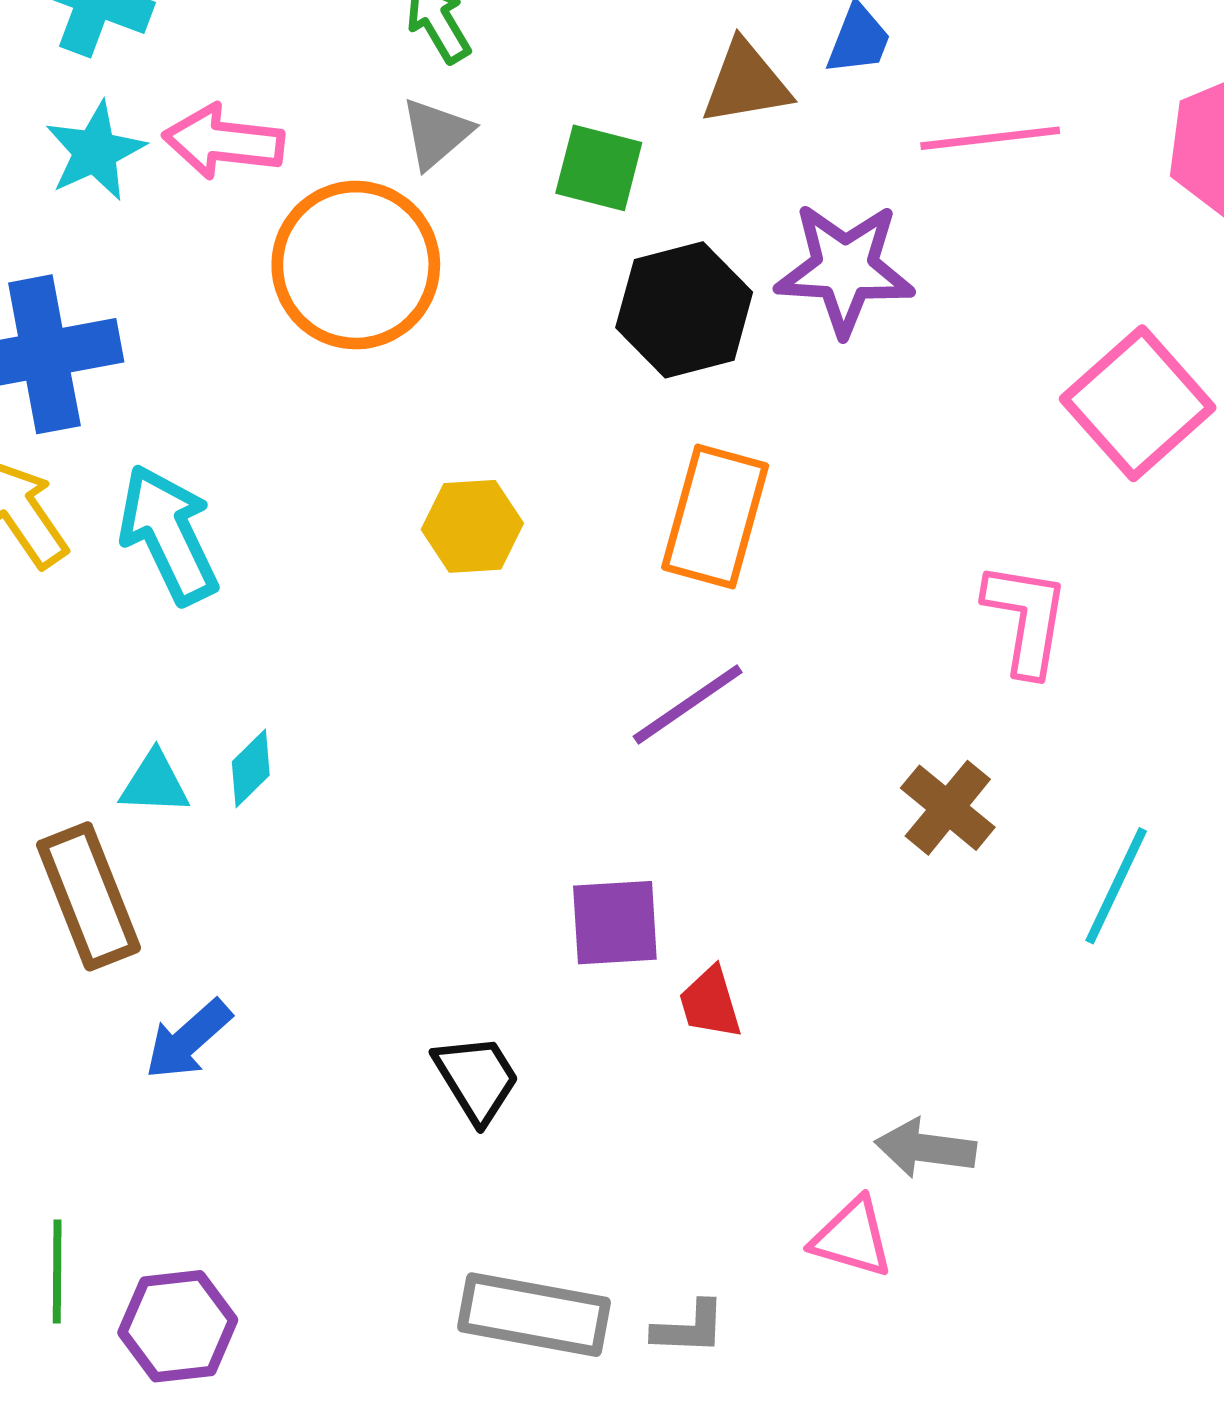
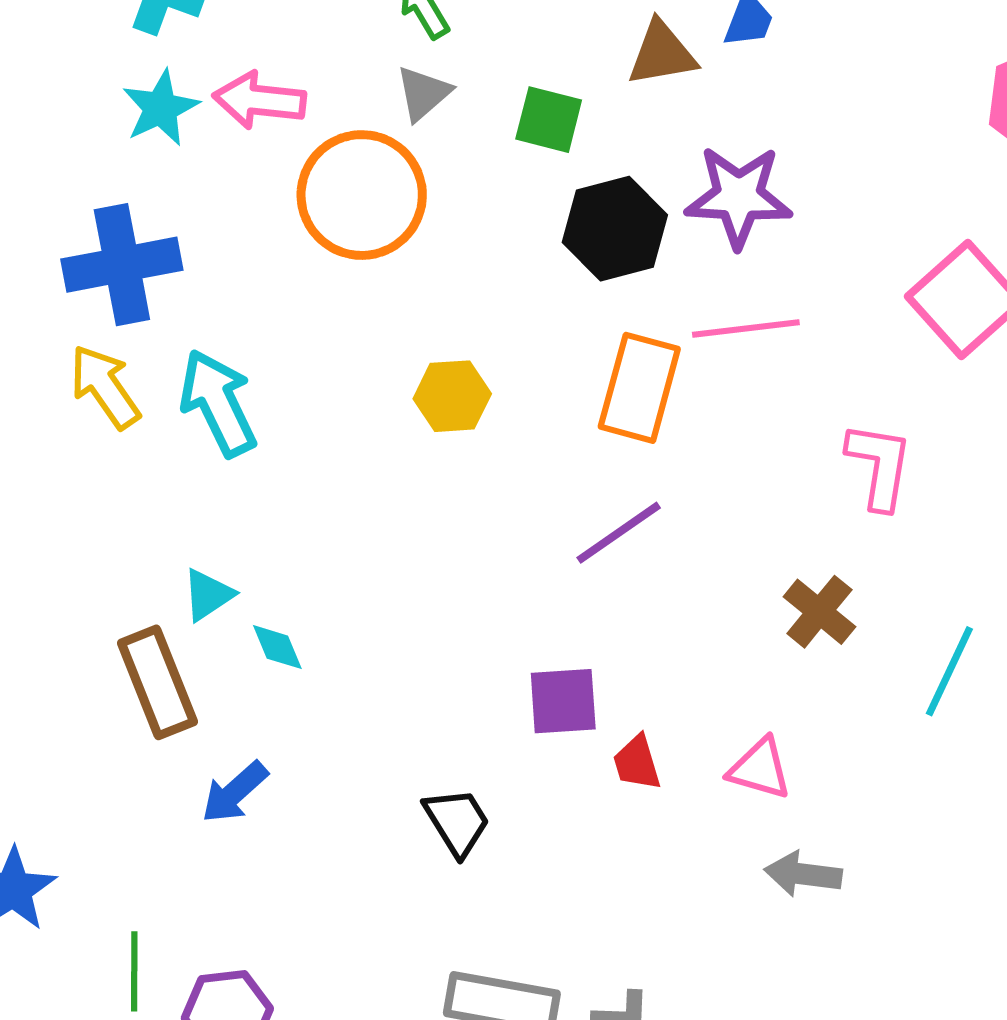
pink line: (990, 138) -> (746, 329), moved
cyan diamond: (251, 768) -> (277, 647), moved, turned -68
cyan triangle: (155, 783) -> (208, 595), turned -36
pink triangle: (852, 1238) -> (760, 769), moved

